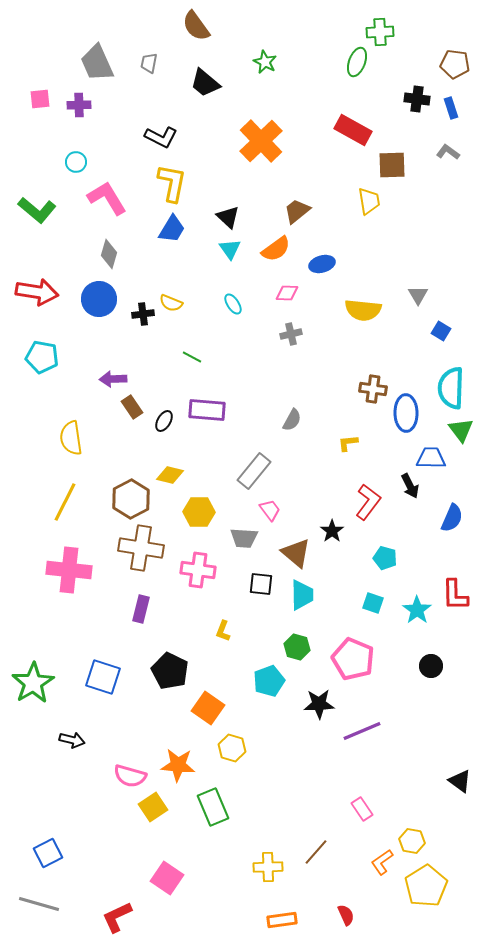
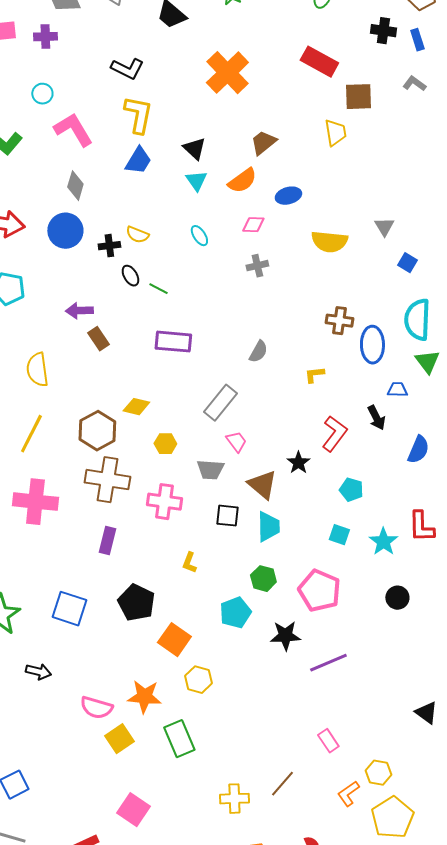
black ellipse: (164, 421) -> (130, 276), moved, turned -60
blue trapezoid: (431, 458) -> (397, 390), size x0.7
yellow hexagon: (199, 512) -> (165, 444), size x0.7

